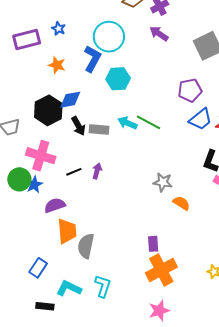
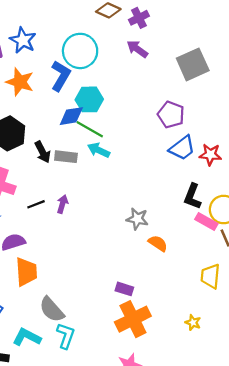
blue star: (59, 29) -> (23, 40), size x1.6
orange star: (57, 65) -> (20, 82), size x1.4
purple pentagon: (190, 90) -> (171, 115), turned 30
blue diamond: (70, 100) -> (71, 116), moved
green line: (149, 122) -> (90, 129), moved
purple rectangle: (153, 244) -> (124, 289), turned -70
gray semicircle: (86, 246) -> (52, 310), moved, turned -55

